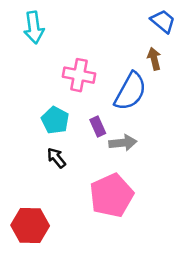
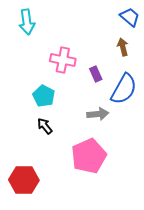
blue semicircle: (130, 91) -> (124, 89), moved
purple rectangle: (98, 126) -> (96, 74), moved

